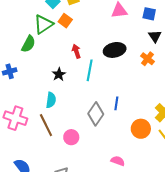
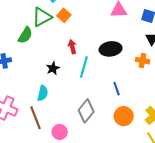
orange cross: (147, 59) -> (143, 61), turned -32
blue line: (116, 103) -> (117, 89), moved, turned -32
orange circle: (141, 129) -> (124, 116), moved

